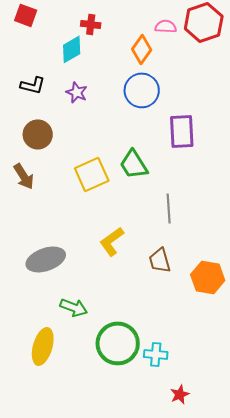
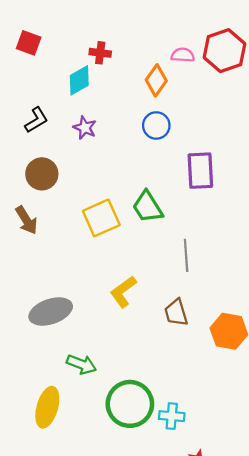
black L-shape: (33, 85) -> (36, 120), turned -45
blue circle: (142, 90) -> (156, 125), size x0.7

